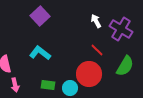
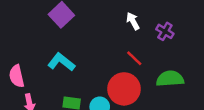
purple cross: (121, 29) -> (165, 31), size x0.6
green semicircle: (125, 66) -> (170, 79), turned -125

